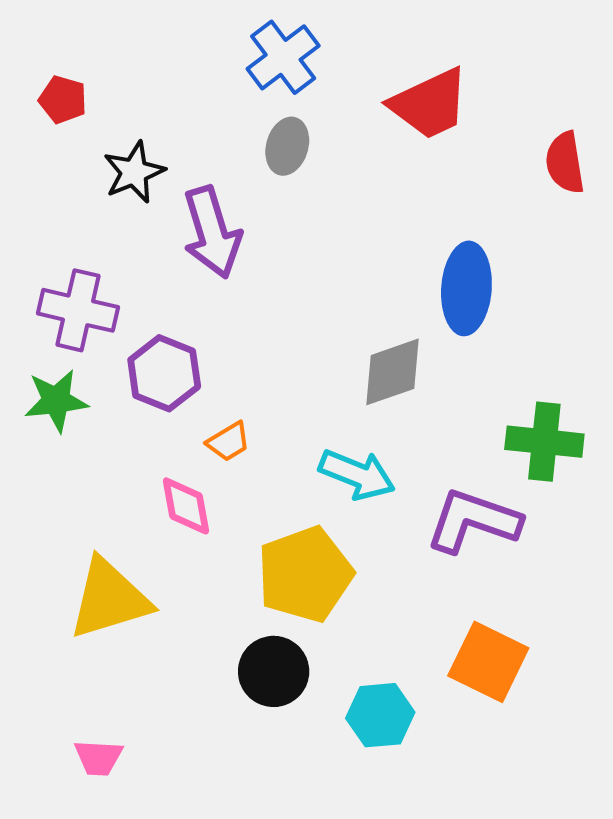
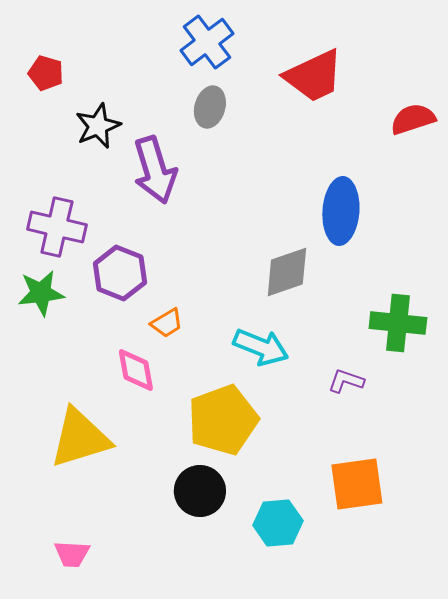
red semicircle: (565, 163) -> (413, 119), turned 81
purple L-shape: (473, 521) -> (346, 381), size x0.5
orange square: (488, 662) -> (357, 484), turned -34

